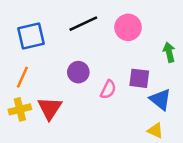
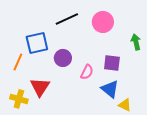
blue square: (31, 36) -> (37, 43), moved
blue triangle: (160, 99) -> (110, 89), moved
yellow cross: (20, 109) -> (19, 99), moved, turned 30

